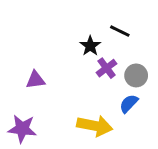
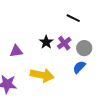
black star: (90, 46) -> (46, 42), moved
yellow arrow: (95, 126) -> (42, 75), moved

